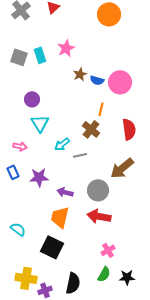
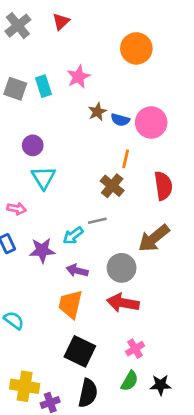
orange circle: (109, 14) -> (136, 48), moved
cyan arrow: (62, 144) -> (73, 236), moved
black square: (52, 247) -> (80, 351), moved

